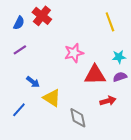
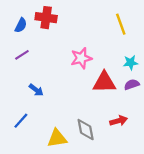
red cross: (42, 16) -> (46, 18), turned -30
yellow triangle: (52, 98) -> (57, 138), moved, turned -42
red arrow: (108, 101) -> (119, 121), moved

